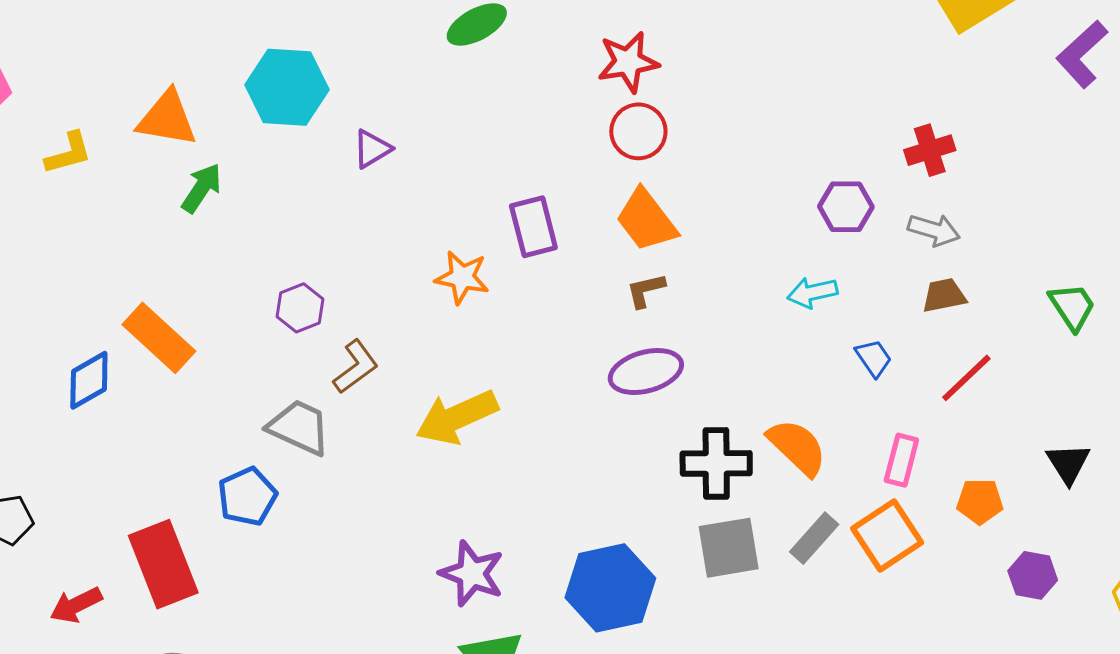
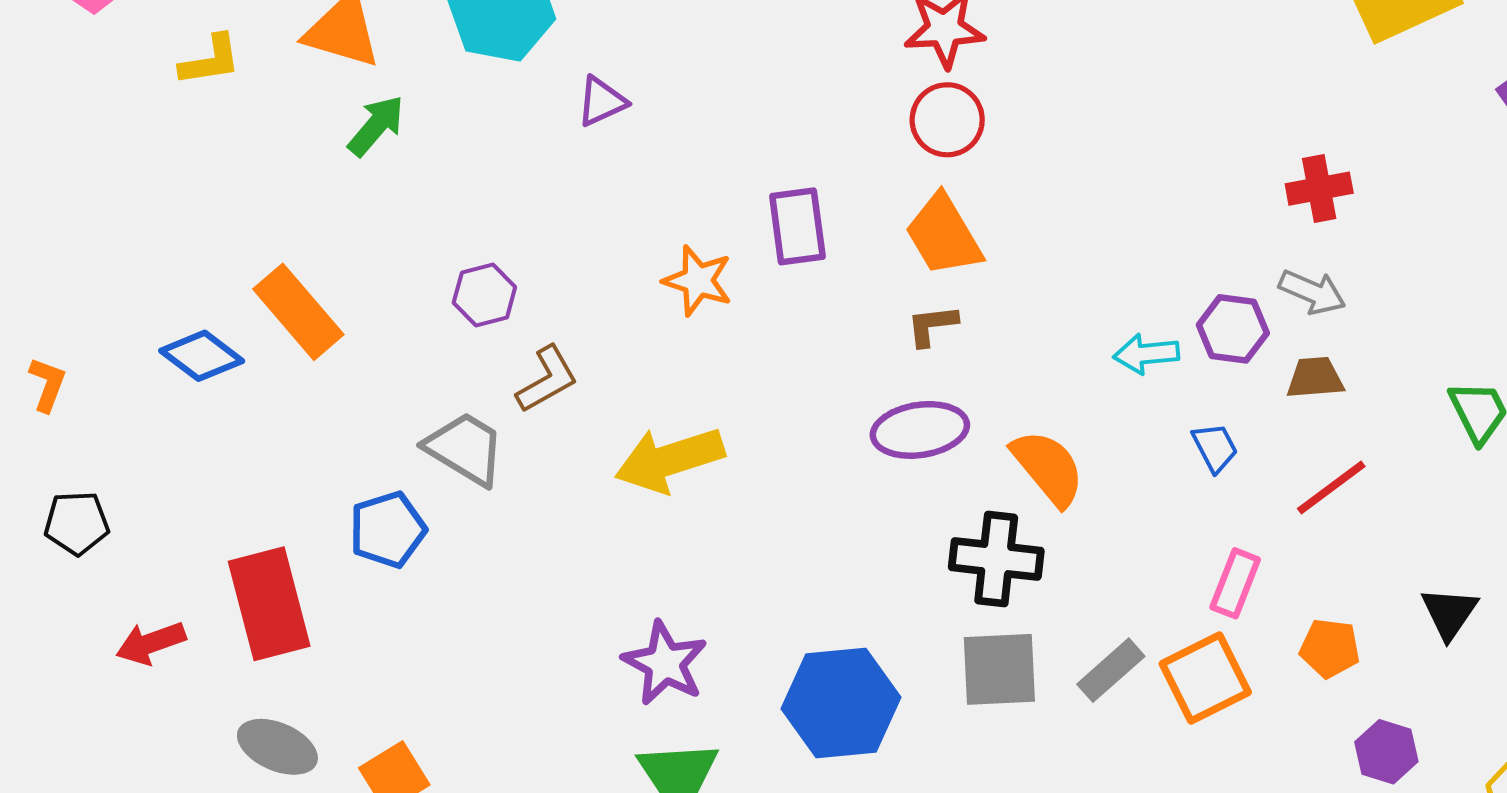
purple hexagon: (846, 207) -> (1233, 329), moved
blue diamond: (89, 380) -> (202, 356), turned 60
orange semicircle: (797, 447) -> (1048, 468), moved

